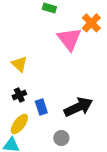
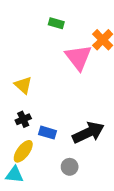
blue rectangle: (41, 107) -> (48, 133), turned -56

